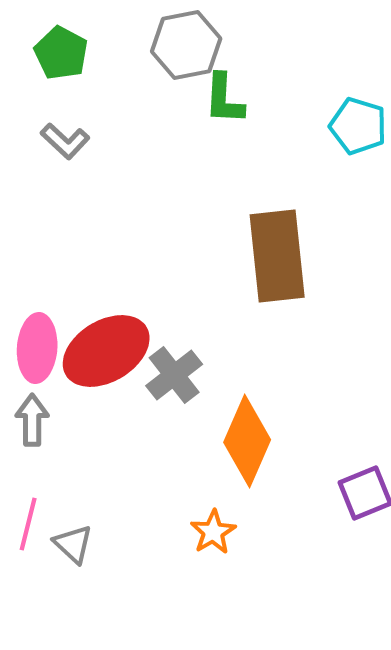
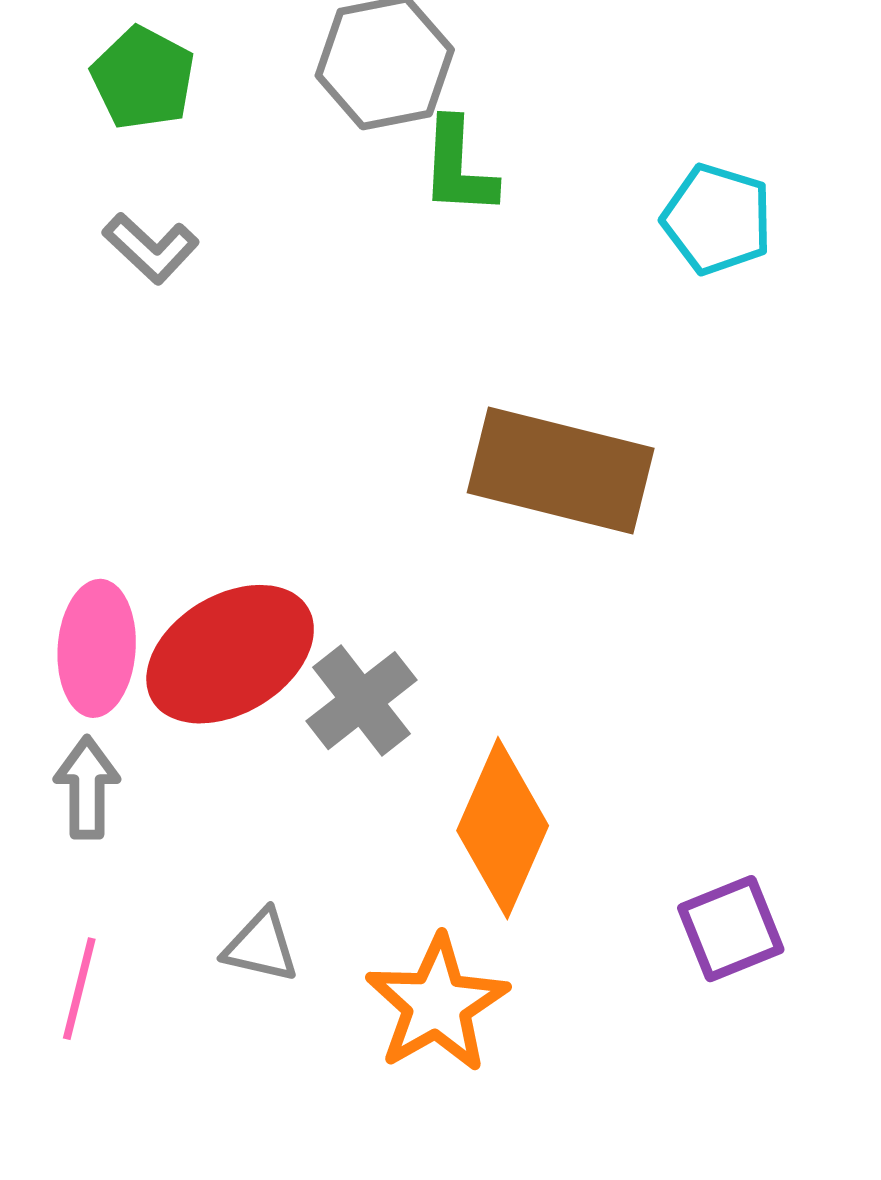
brown rectangle: (277, 256) -> (561, 471), turned -70
orange star: (213, 532) -> (437, 1004), size x1.6
gray triangle: (73, 544) -> (261, 946), moved, turned -30

